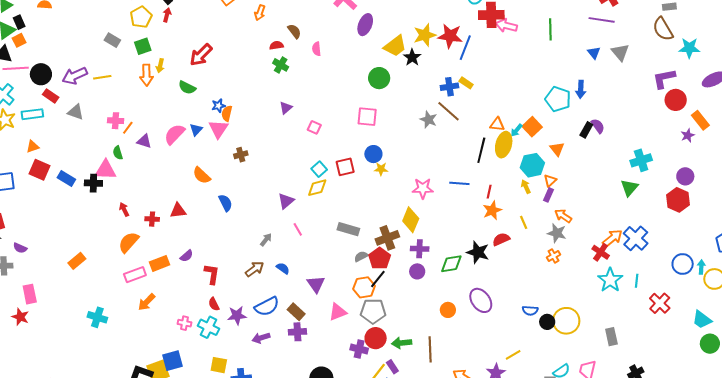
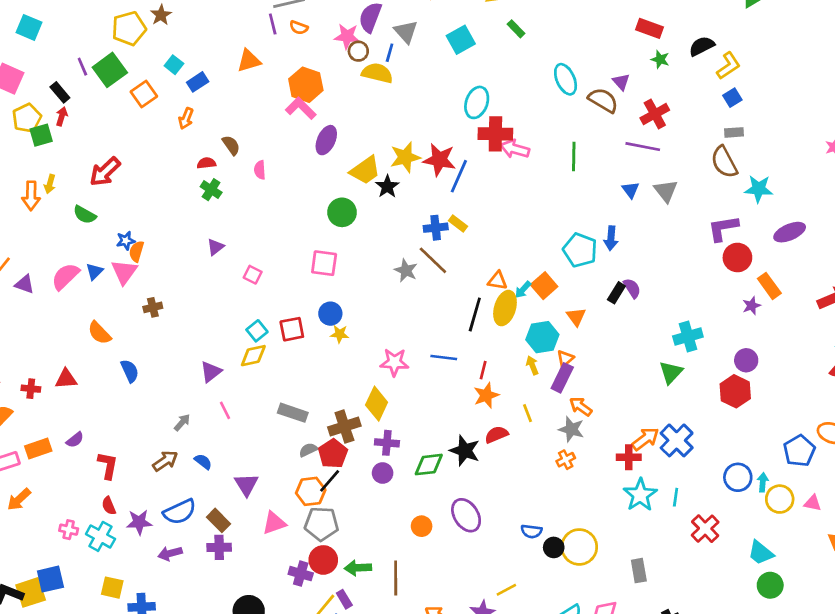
green square: (143, 46) -> (41, 135), moved
purple rectangle: (548, 195) -> (562, 378), size x1.5
red cross: (601, 252) -> (629, 457), turned -36

